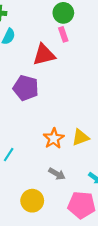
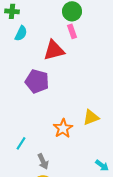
yellow triangle: (80, 137) -> (91, 117), moved
gray arrow: (57, 174) -> (43, 161), moved, turned 35

